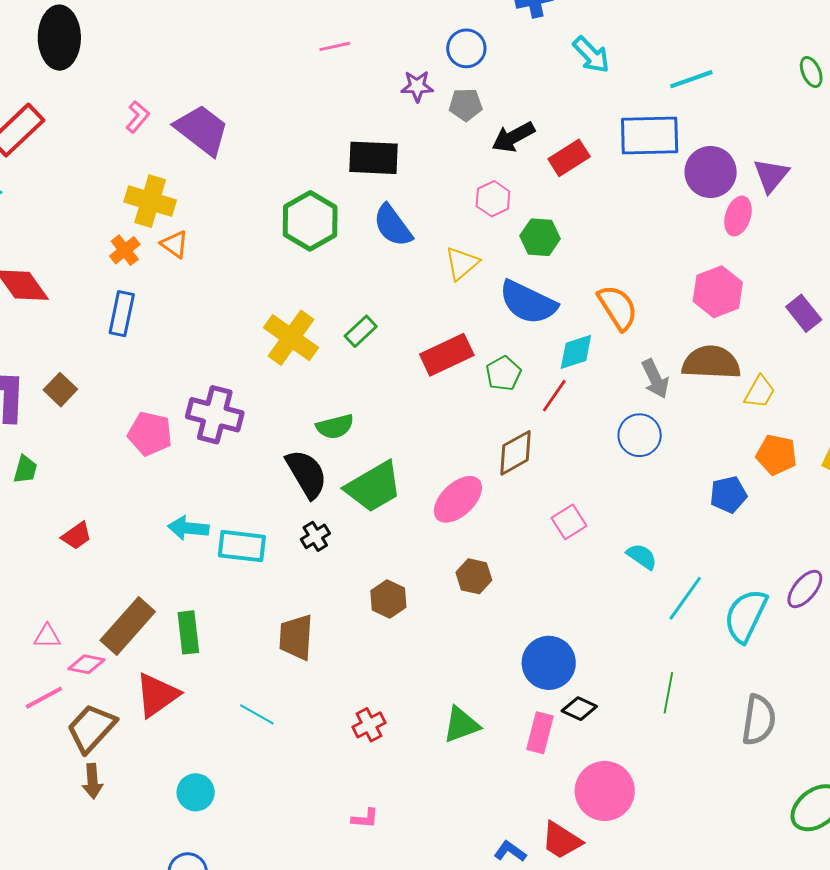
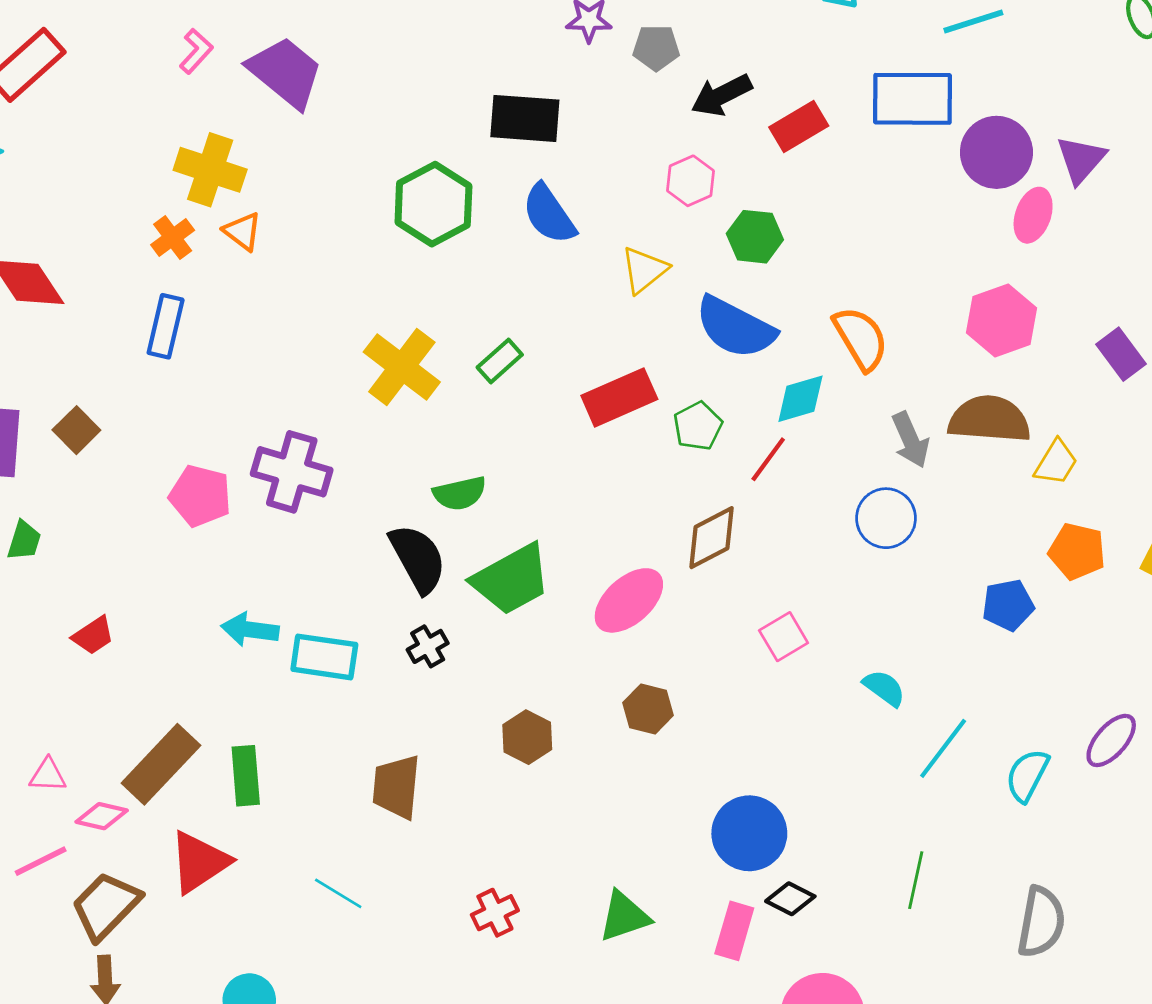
cyan semicircle: (746, 616) -> (1027, 775), size x0.7

